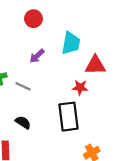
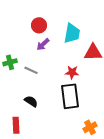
red circle: (33, 19) -> (39, 25), moved
red star: (80, 87) -> (72, 72), moved

